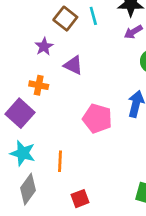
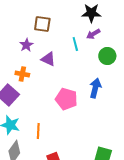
cyan line: (93, 16) -> (75, 44), moved
brown square: (65, 19) -> (42, 24), turned -30

